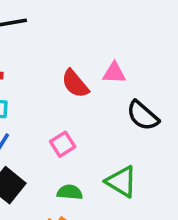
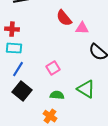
red semicircle: (75, 84) -> (64, 18), moved

